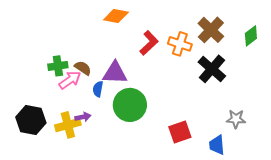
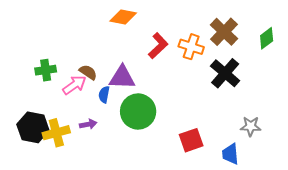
green cross: (58, 66) -> (46, 70), moved
yellow cross: (68, 125) -> (56, 133), moved

